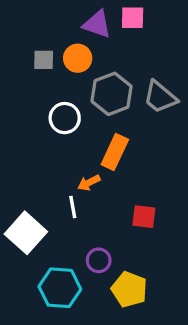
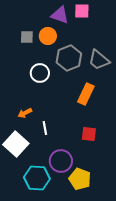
orange rectangle: (115, 152) -> (86, 94), moved
orange arrow: (89, 183) -> (25, 113), moved
purple circle: (99, 260) -> (61, 161), size x1.5

